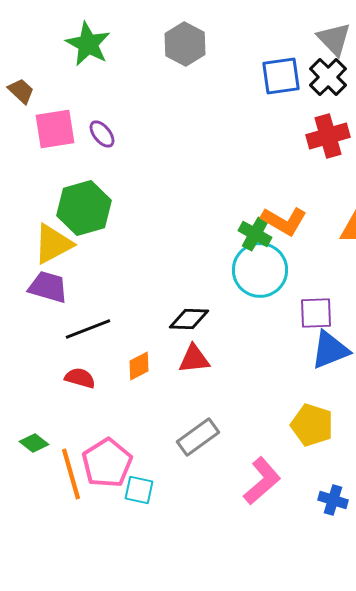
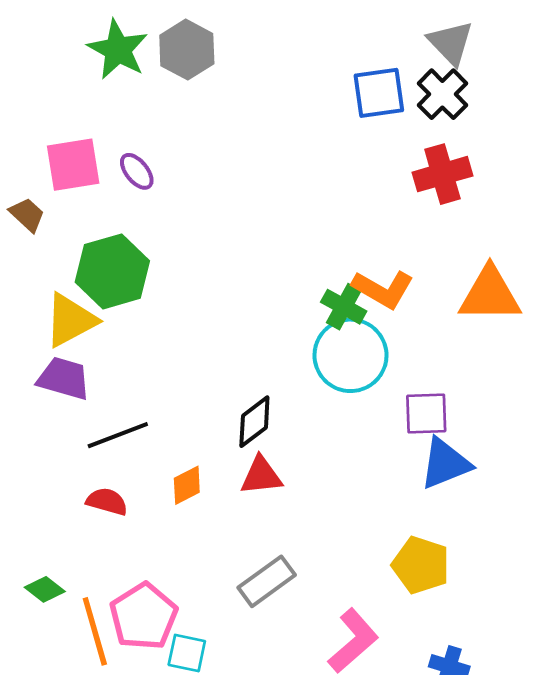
gray hexagon: (185, 44) -> (187, 50), moved
brown trapezoid: (21, 91) -> (27, 215), moved
black diamond: (189, 319) -> (254, 422), turned -39

